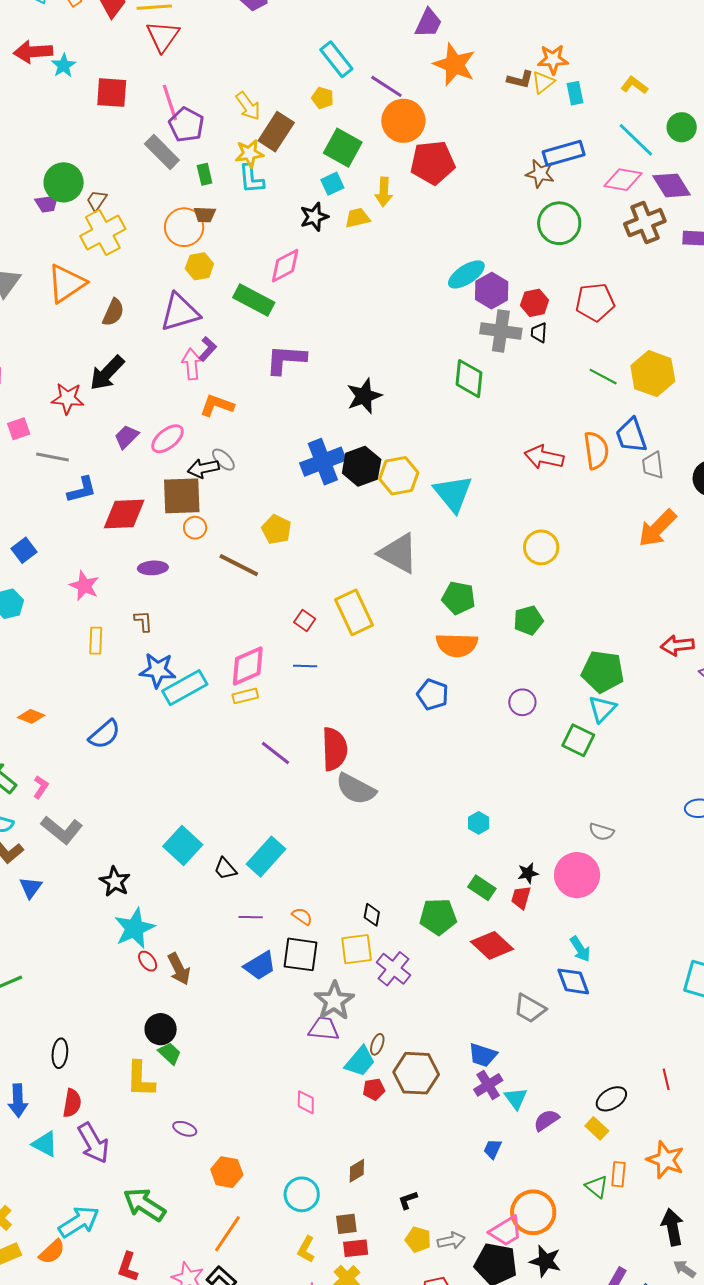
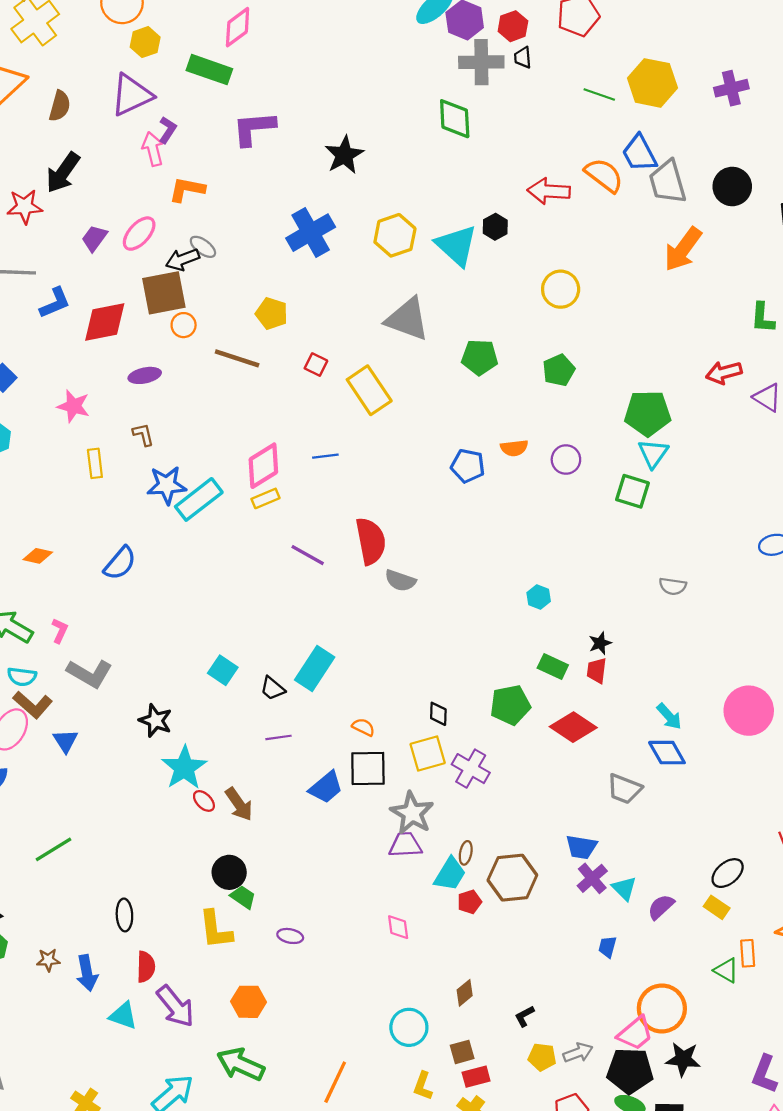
orange semicircle: (596, 450) -> (604, 175), turned -36
gray trapezoid: (653, 465) -> (668, 182), size x1.5
black hexagon: (362, 466) -> (495, 227), moved, size x0.6
red square: (305, 621) -> (316, 365), moved
orange semicircle: (457, 645) -> (514, 448), moved, size x0.6
gray semicircle: (356, 789) -> (400, 581), size x0.7
cyan square: (183, 846) -> (223, 670), size x0.7
pink circle: (577, 875) -> (749, 711), moved
purple line: (251, 917) -> (278, 737), moved
purple ellipse: (185, 1129) -> (290, 936), moved
orange hexagon: (227, 1172) -> (249, 1002), moved

